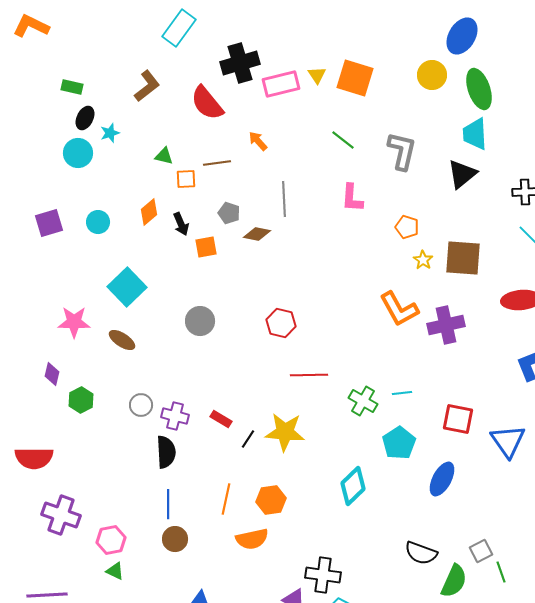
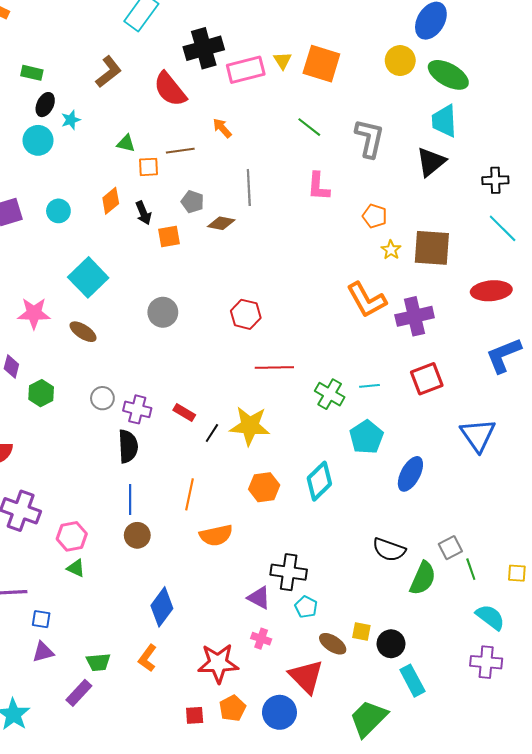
green ellipse: (479, 89) -> (448, 75), turned -42
red square: (458, 419) -> (427, 379), moved, turned -32
orange hexagon: (271, 500) -> (264, 487), moved

